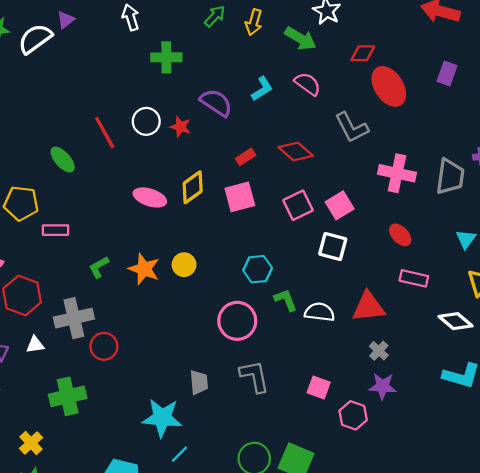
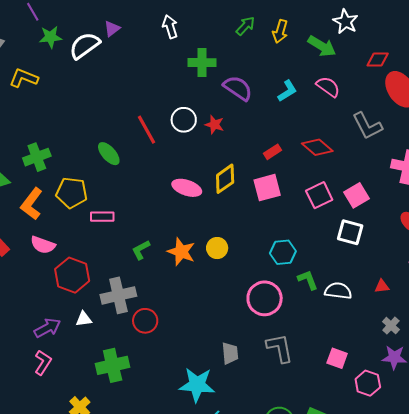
purple semicircle: (216, 103) -> (238, 88), moved
red triangle: (368, 307) -> (382, 286), size x0.5

